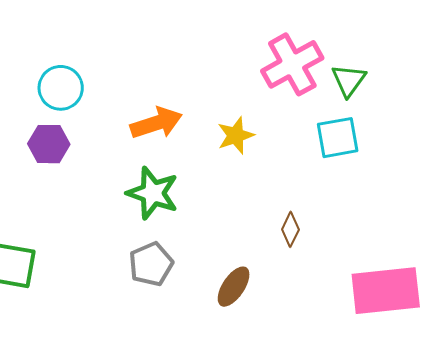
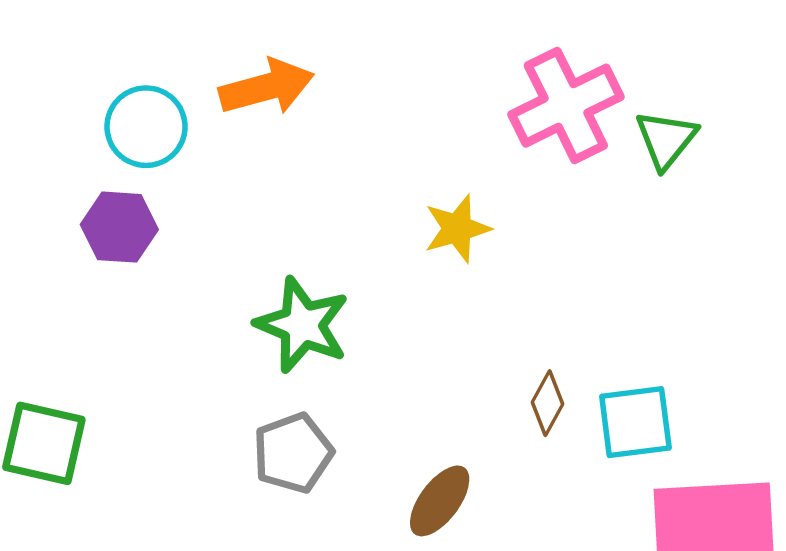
orange arrow: (156, 123) -> (267, 87), moved
cyan square: (338, 138) -> (635, 422), moved

